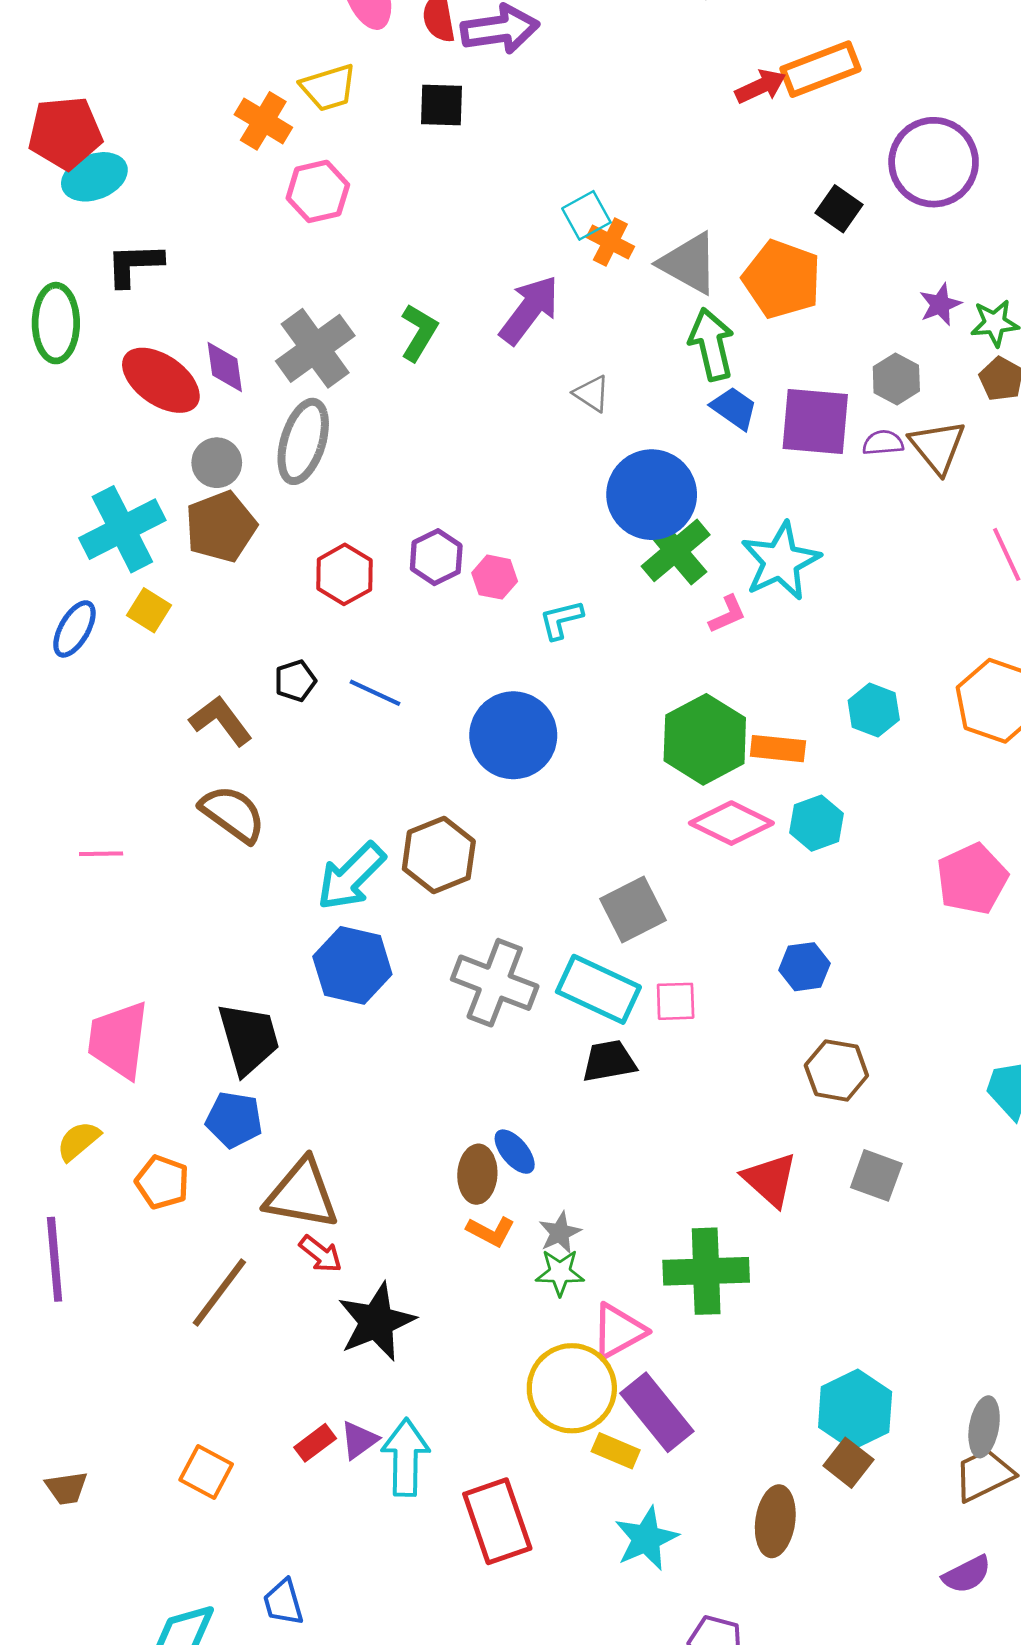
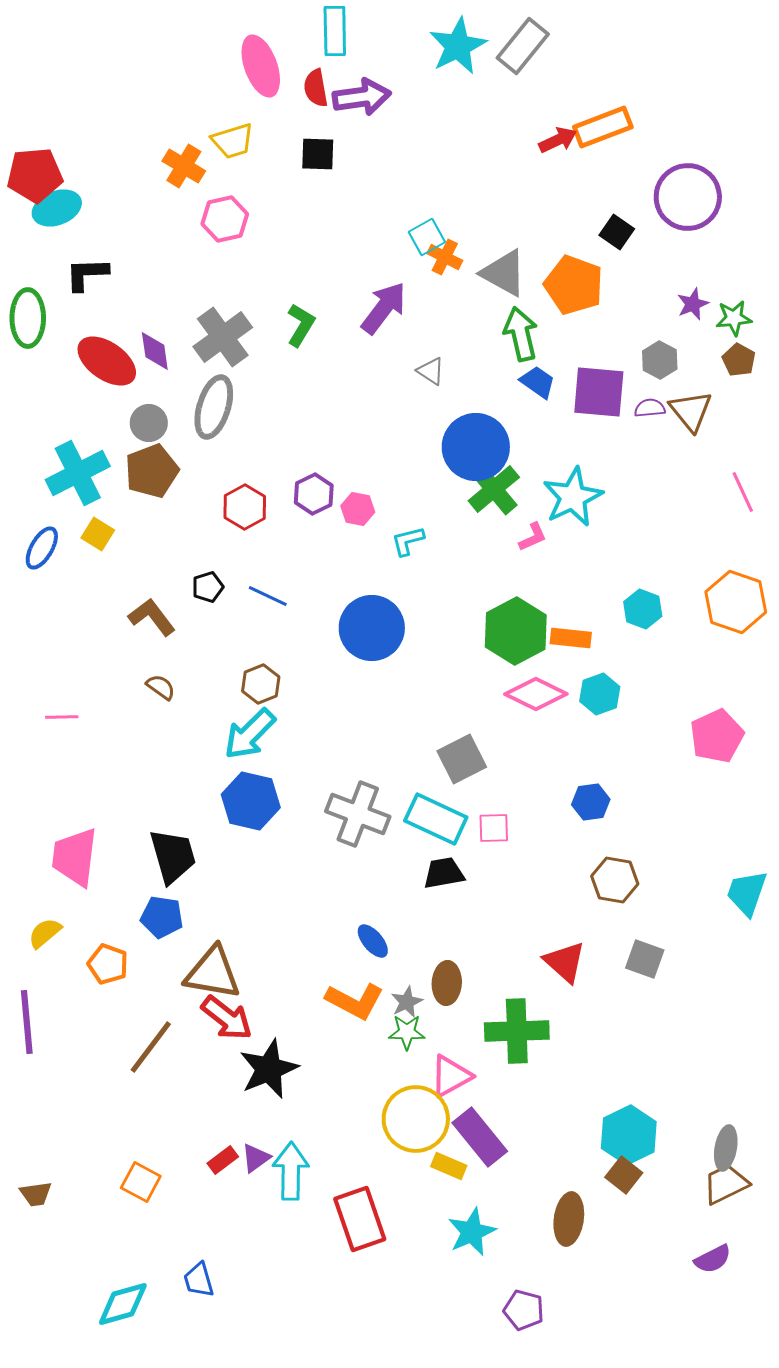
brown semicircle: (233, 814) -> (161, 687), size x0.6
brown hexagon: (439, 855) -> (261, 684), moved, size x0.7
brown ellipse: (477, 1174) -> (447, 983), moved
orange L-shape: (491, 1231) -> (355, 1001), size x1.6
red arrow: (320, 1254) -> (227, 1018), size x1.6

